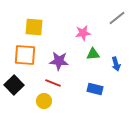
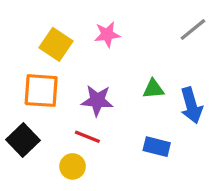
yellow square: (34, 27) -> (56, 44), turned 30
pink star: (83, 33) -> (107, 34), moved
blue arrow: (116, 64) -> (191, 105), size x1.5

